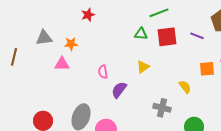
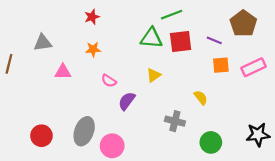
green triangle: (141, 34) -> (151, 38), size x1.5
orange star: (71, 44) -> (93, 49), moved
orange square: (207, 69) -> (221, 65), moved
pink semicircle: (103, 72) -> (109, 81), turned -48

